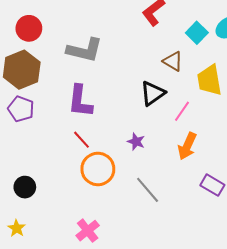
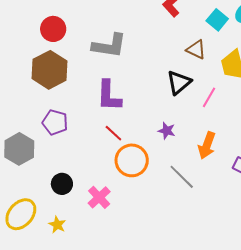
purple pentagon: (21, 109) -> (55, 122), moved
orange arrow: (187, 146) -> (207, 145), moved
pink cross: (88, 231) -> (99, 197), moved

